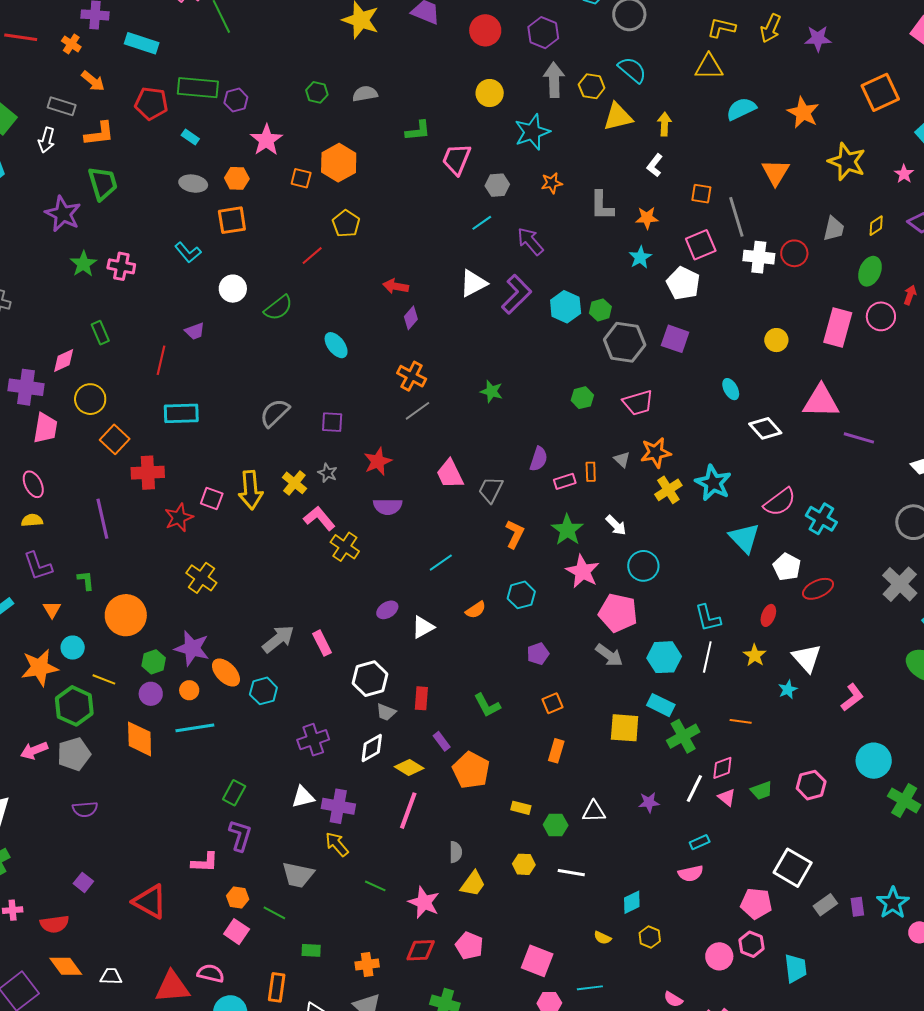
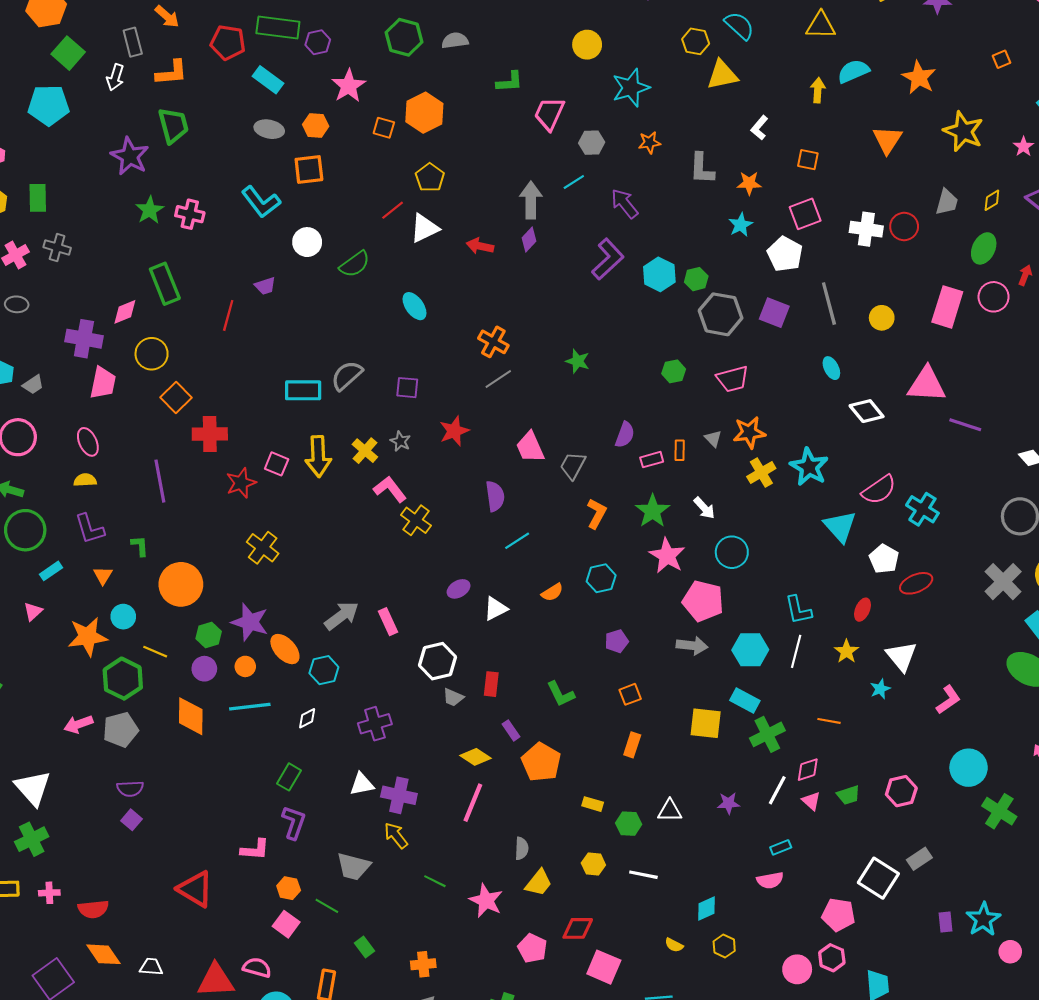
gray arrow: (554, 80) -> (531, 200), moved
green hexagon: (317, 92) -> (404, 37), size x1.6
orange square: (880, 92) -> (1001, 59), size x0.5
gray rectangle: (62, 106) -> (133, 42), turned 56
yellow arrow: (664, 124) -> (818, 90), moved
cyan rectangle: (190, 137) -> (268, 80), size x1.6
gray line: (736, 217) -> (829, 304), moved
cyan L-shape: (188, 252) -> (261, 202), size x1.4
white triangle: (473, 283) -> (424, 228), moved
purple diamond: (411, 318) -> (529, 239), moved
green rectangle: (100, 333) -> (165, 284), size x1.6
cyan rectangle: (181, 413) -> (303, 390), moved
purple semicircle: (388, 506) -> (495, 496), moved, turned -100
gray arrow: (609, 655) -> (692, 646), turned -32
white diamond: (372, 748) -> (307, 718), moved, size x0.7
purple square: (83, 882) -> (131, 820), moved
gray rectangle: (825, 905) -> (919, 859), moved
green rectangle: (311, 950) -> (364, 947), turned 48
red diamond: (421, 950) -> (578, 928), moved

